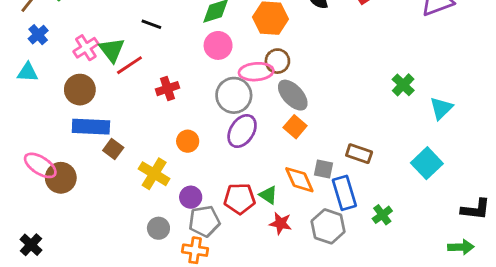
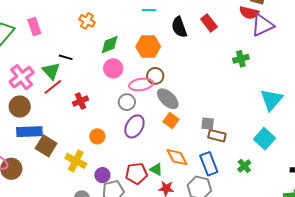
pink cross: (86, 48) -> (22, 77), size x1.4
green triangle: (112, 50) -> (51, 71), moved
green cross: (403, 85) -> (241, 59), moved, turned 35
gray circle: (234, 95) -> (127, 102), size x0.7
cyan triangle: (441, 108) -> (271, 100), size x1.4
brown square: (113, 149) -> (46, 146), size x1.5
gray square: (324, 169) -> (208, 124), moved
green cross: (382, 215) -> (244, 166), moved

